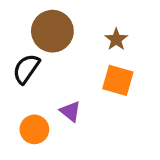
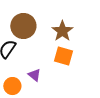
brown star: (116, 39) -> (62, 31), size x1.5

